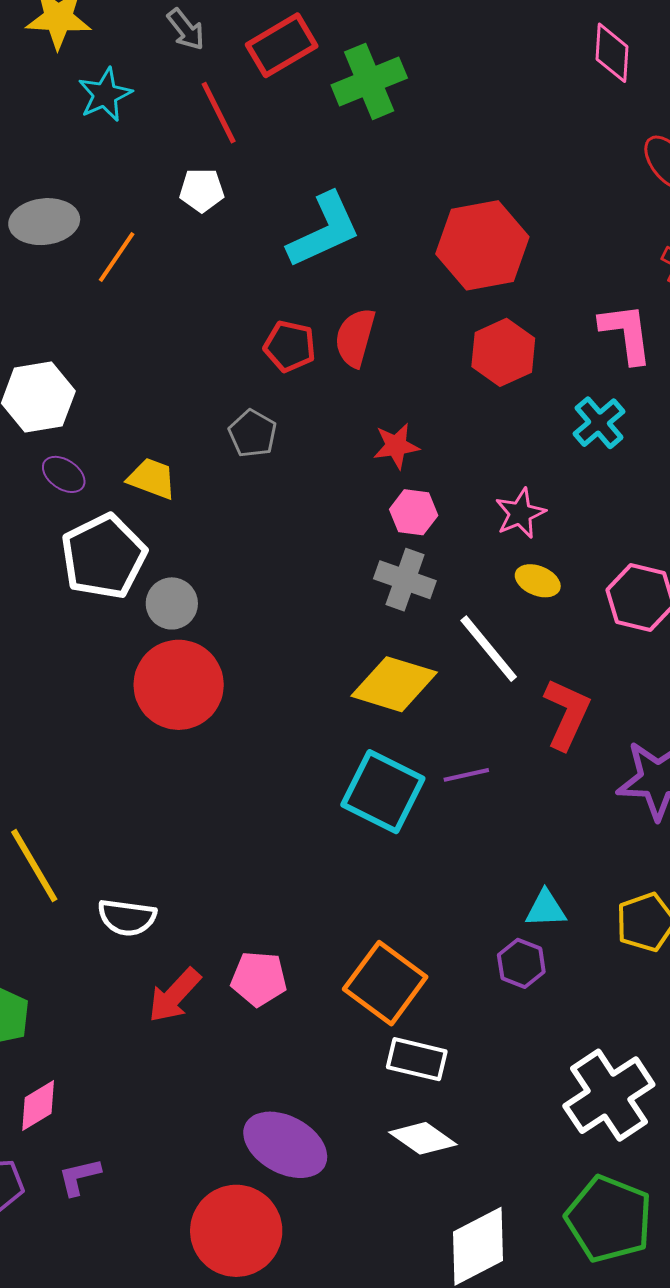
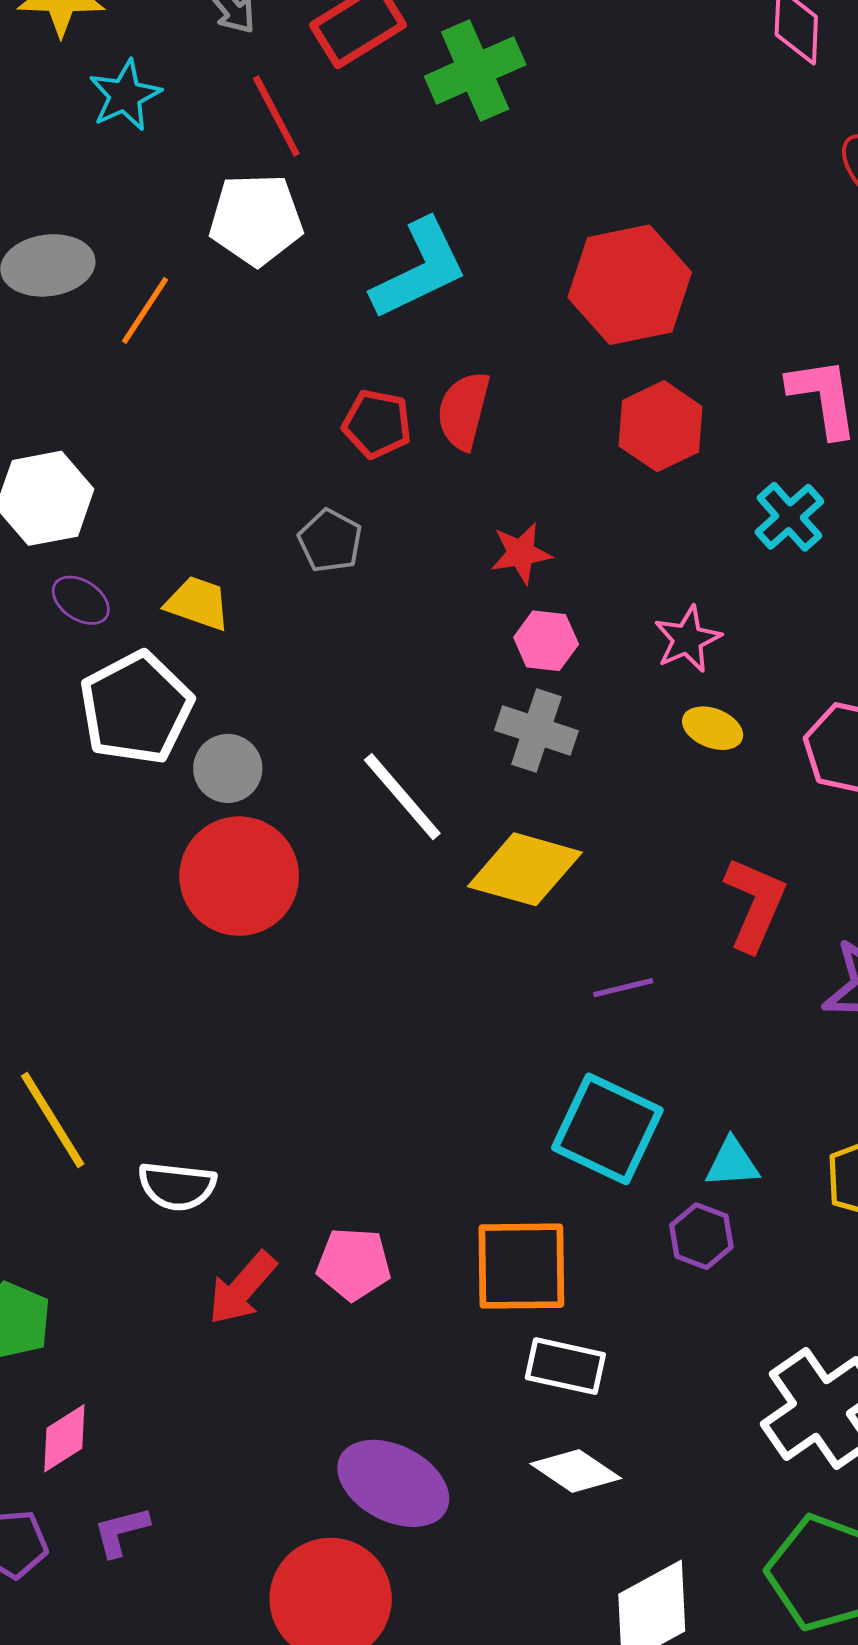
white pentagon: (202, 190) -> (256, 219), size x1.6
white line: (489, 649) -> (402, 797), moved
cyan square: (383, 792) -> (607, 1129), moved
orange square: (385, 983) -> (521, 1266), turned -36

